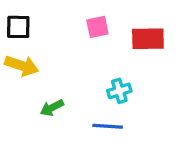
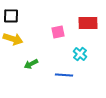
pink square: (97, 27) -> (58, 32), moved
cyan cross: (119, 91) -> (80, 54), moved, turned -32

